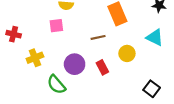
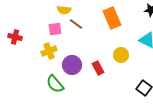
brown line: (98, 37) -> (76, 24), moved, turned 48
yellow cross: (35, 58) -> (49, 51), moved

